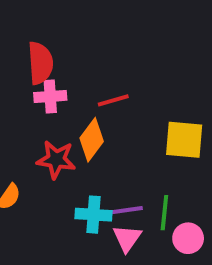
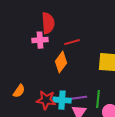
red semicircle: (40, 63) -> (48, 23), moved
red star: (56, 159) -> (46, 100), moved

